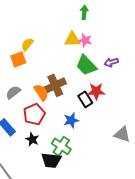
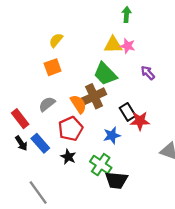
yellow semicircle: (27, 44) -> (56, 40), moved
purple arrow: (111, 62) -> (148, 73), moved, turned 64
green trapezoid: (86, 65) -> (105, 74), moved
red star: (96, 91) -> (140, 121), moved
black trapezoid: (51, 160) -> (116, 180), moved

